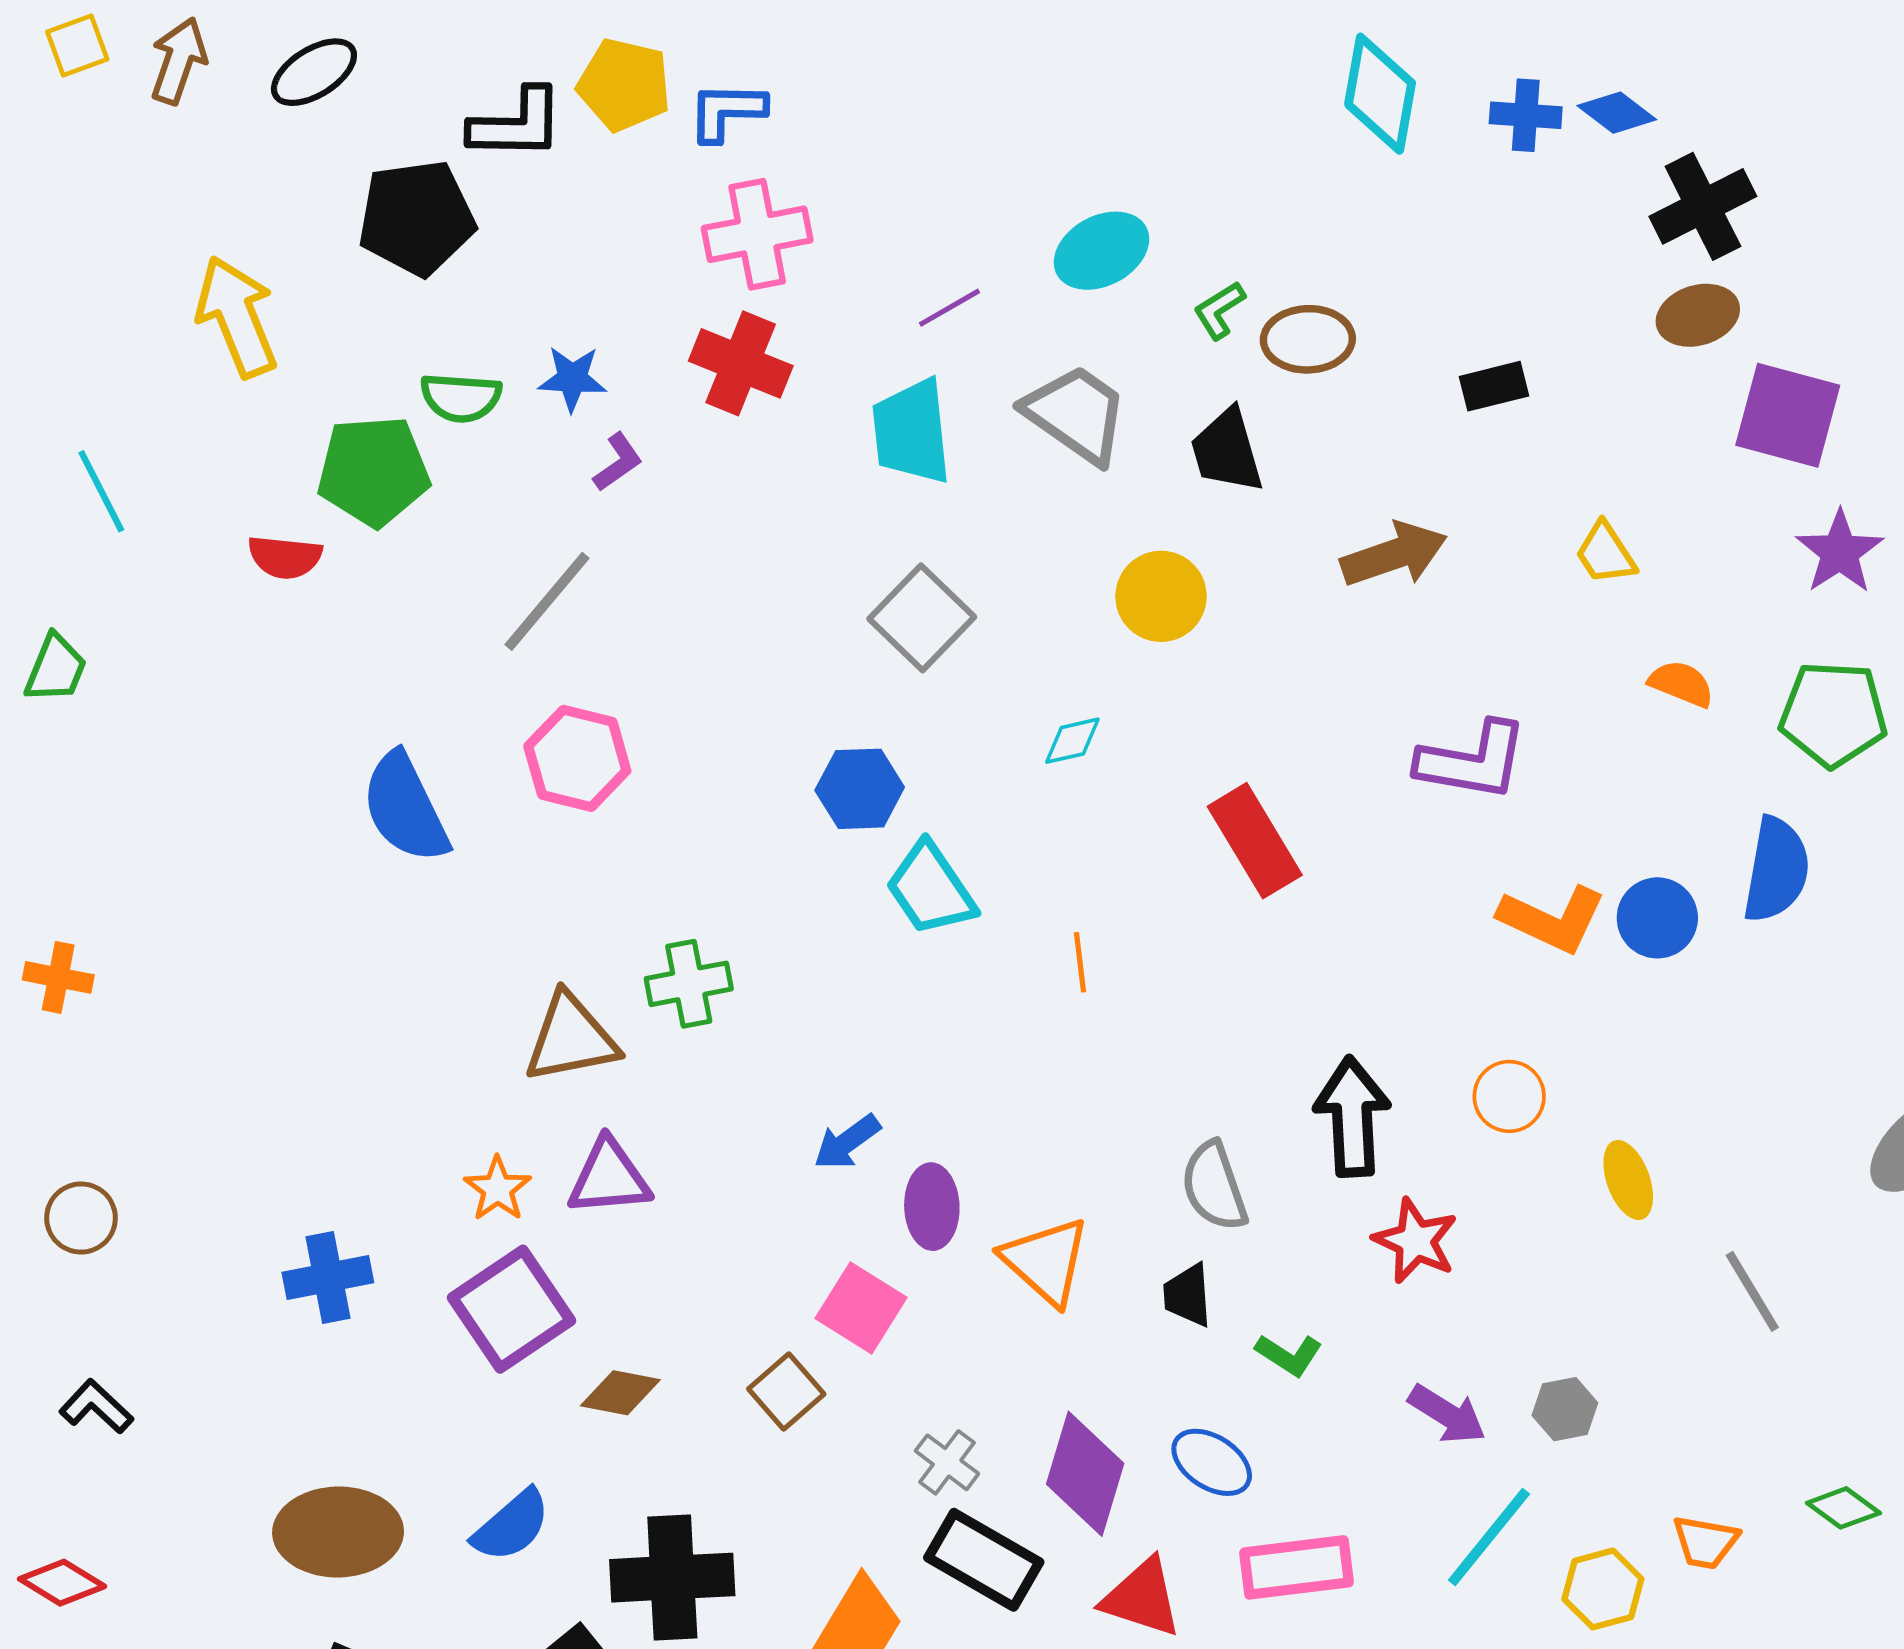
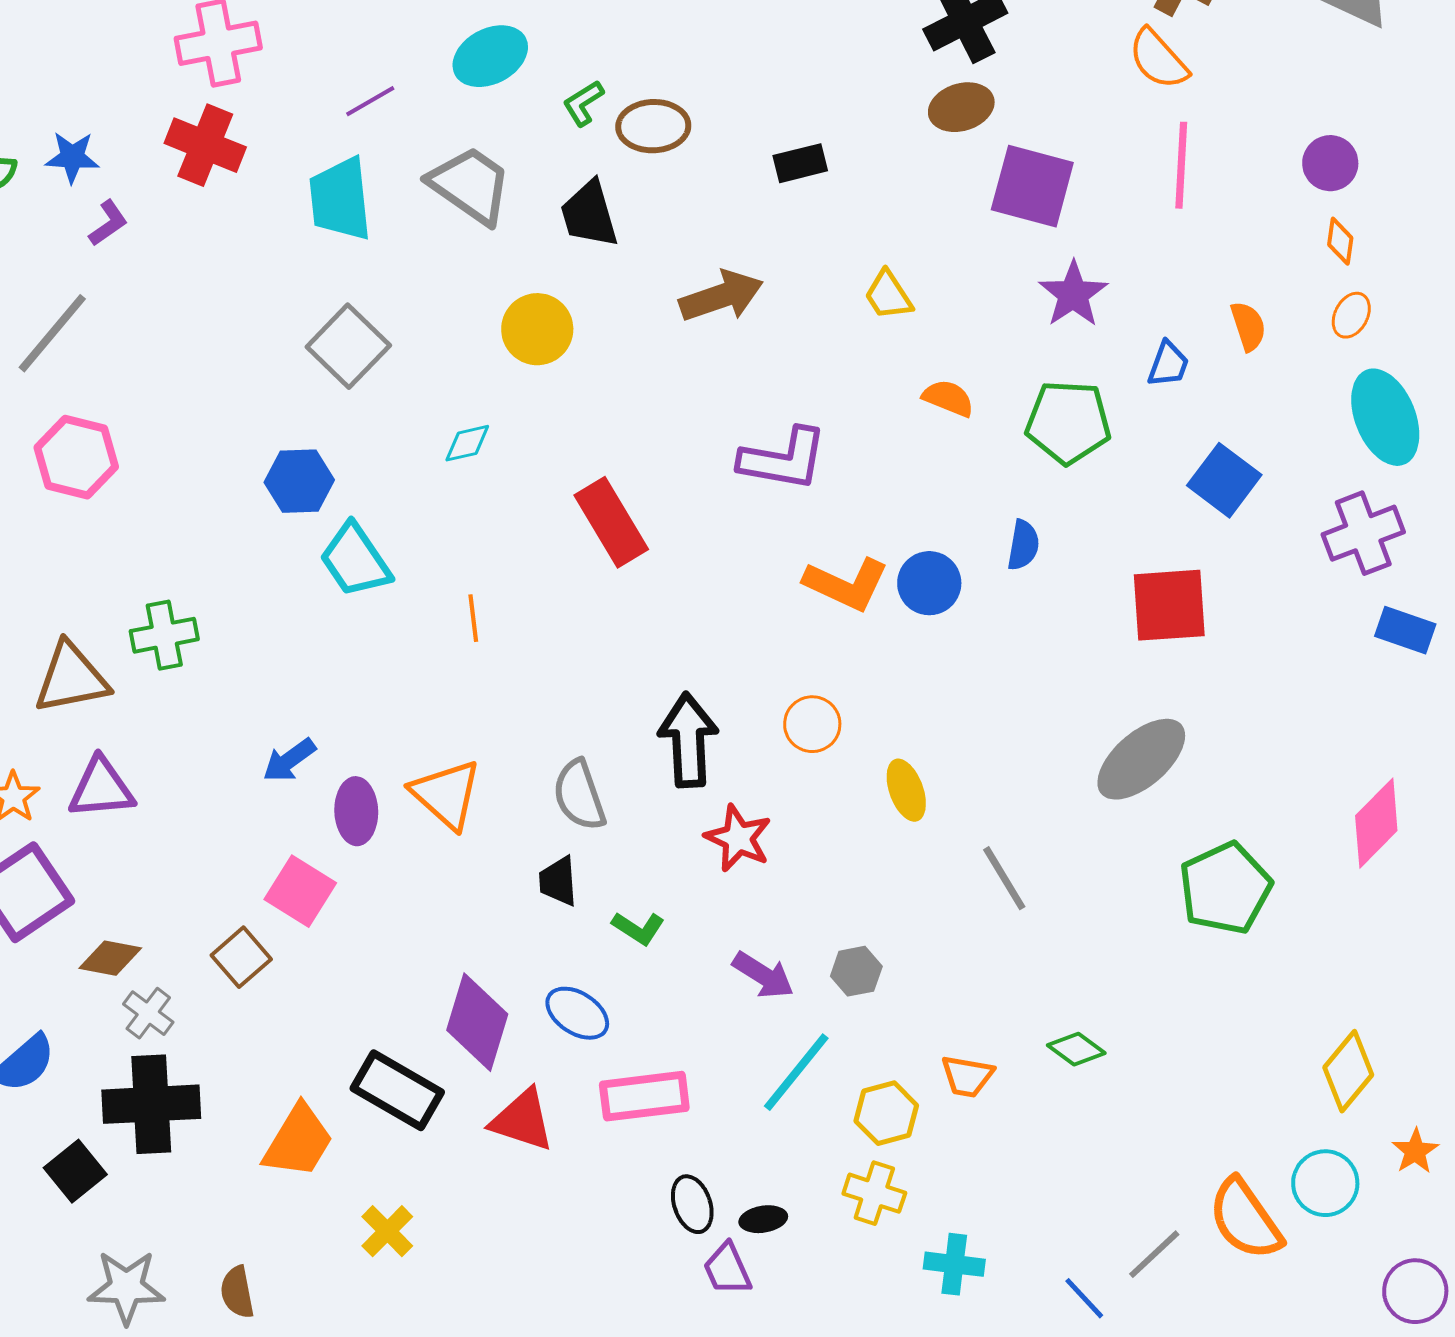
blue semicircle: (1776, 870) -> (1023, 545), size x0.6
orange triangle: (1046, 1261) -> (446, 794), moved
gray cross: (947, 1462) -> (148, 1013), moved

